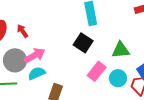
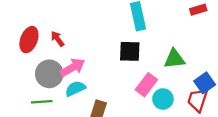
black square: (83, 43) -> (130, 51), turned -30
cyan circle: (118, 78) -> (163, 99), moved

